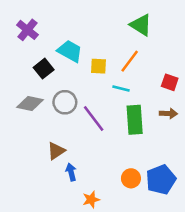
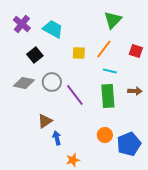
green triangle: (141, 25) -> (113, 20), turned 42
cyan trapezoid: (70, 51) -> (53, 29), moved
red square: (170, 82) -> (136, 51), moved
cyan line: (121, 89) -> (110, 71), moved
orange circle: (131, 178) -> (105, 135), moved

